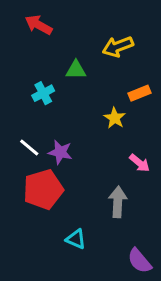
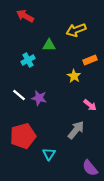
red pentagon: (43, 189) -> (23, 136), moved
gray arrow: (118, 202) -> (76, 130), turned 36
cyan triangle: (76, 239) -> (49, 154), turned 40

